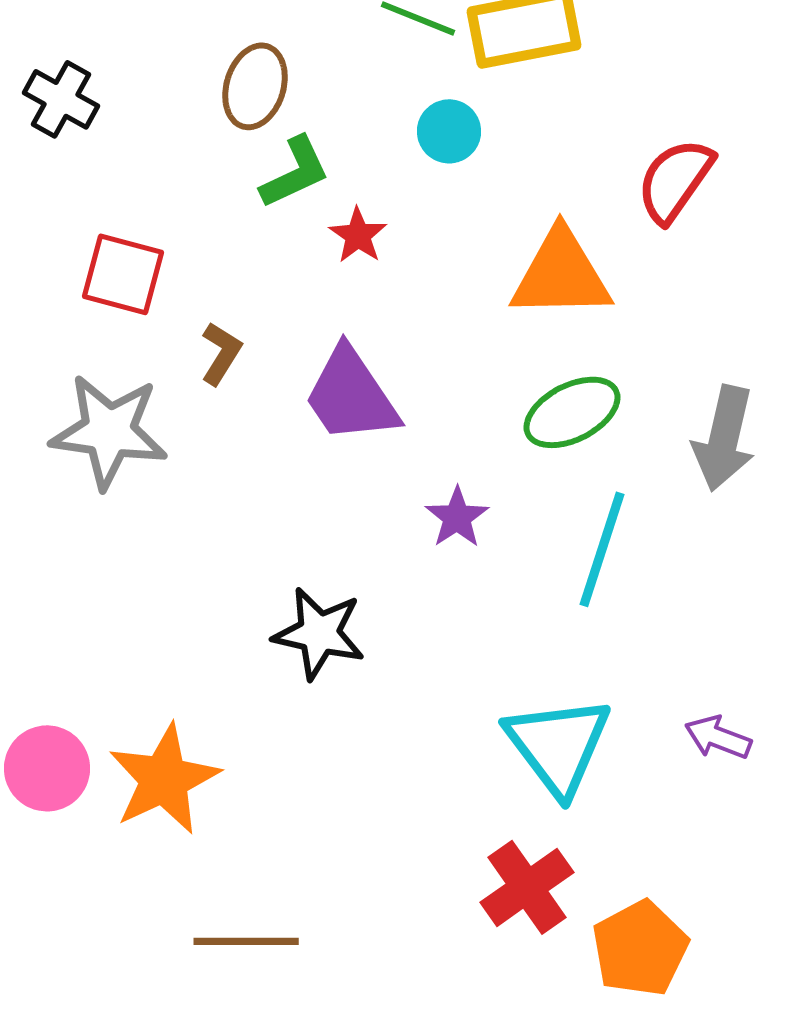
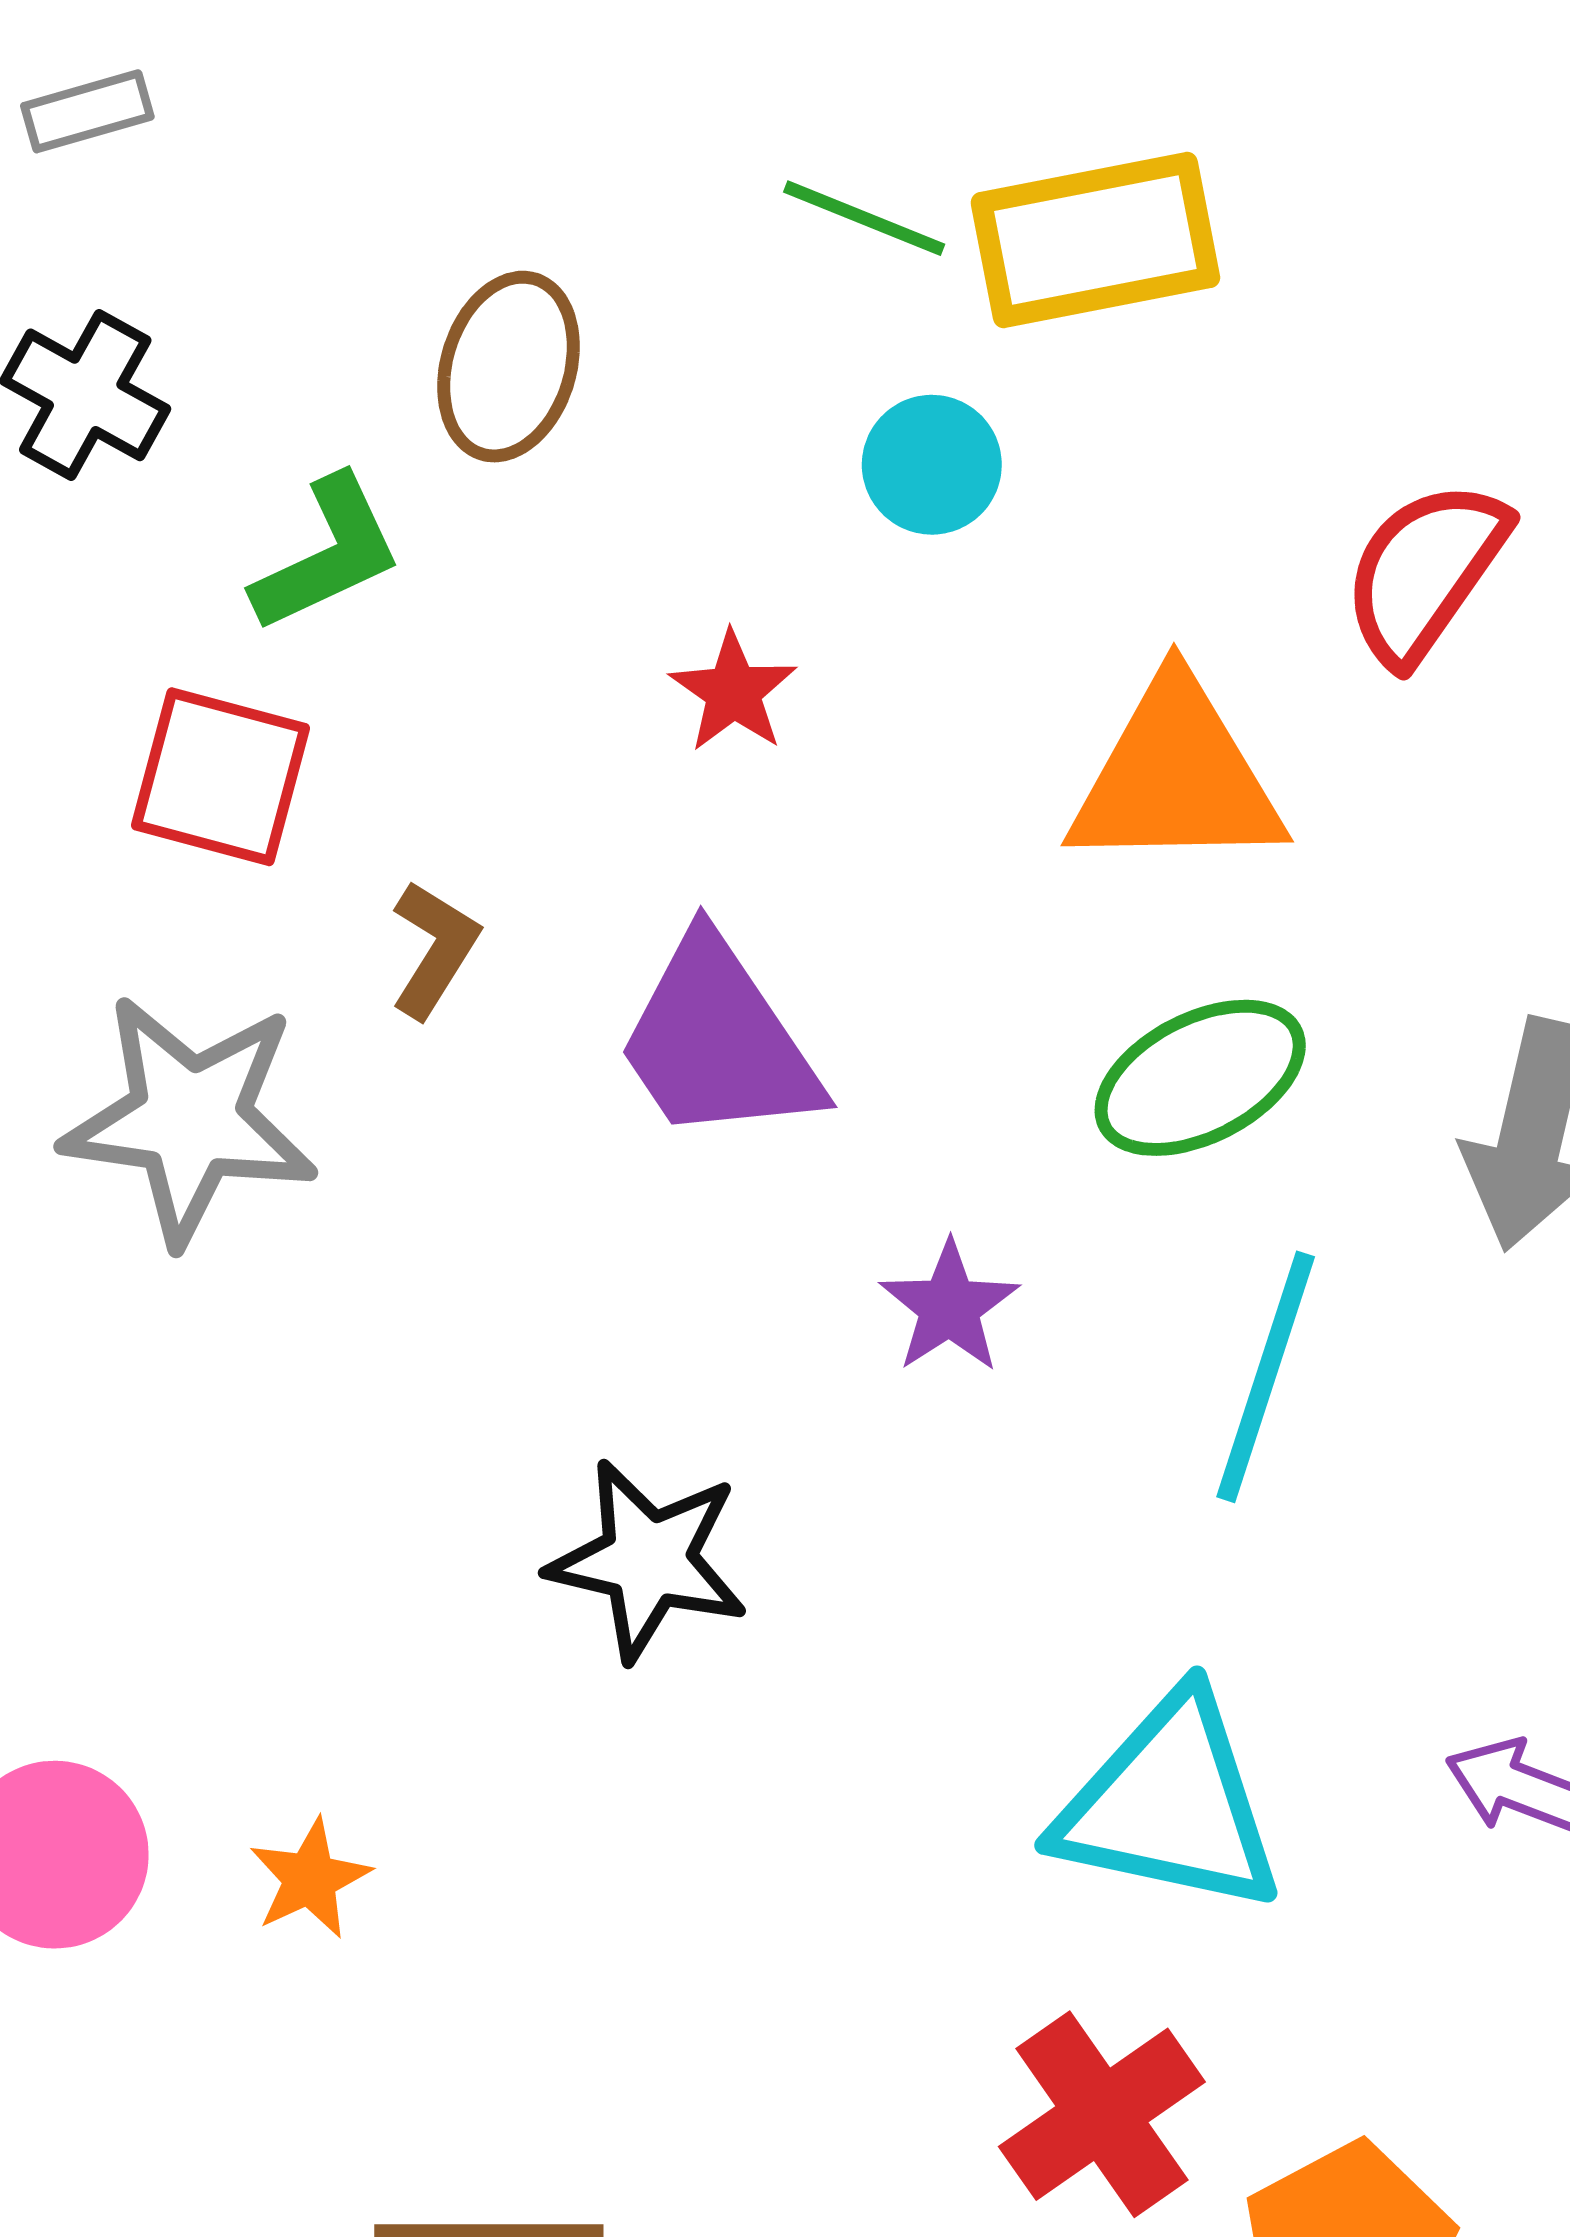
green L-shape: (295, 172) -> (327, 554), moved
cyan triangle: (558, 745) -> (1170, 1804), turned -41
orange star: (164, 779) -> (310, 1879), size x0.5

